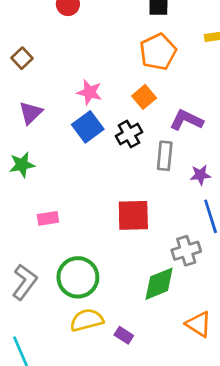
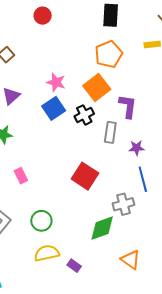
orange square: (144, 97) -> (97, 88), size x1.5
purple L-shape: (186, 120) -> (128, 106), turned 70
red square: (133, 215) -> (85, 176), turned 32
pink rectangle: (48, 218) -> (21, 176), turned 70
green circle: (78, 277) -> (41, 221), size x0.7

